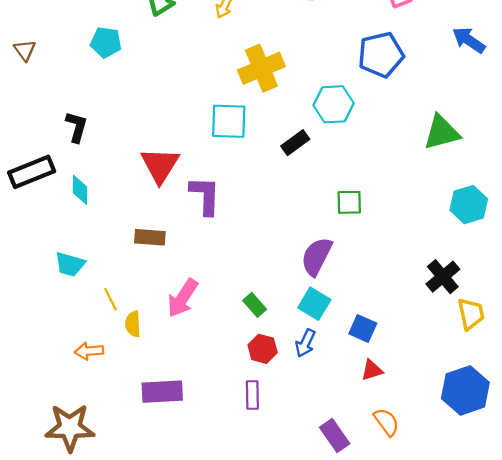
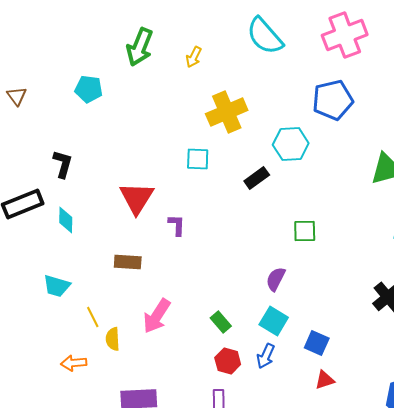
cyan square: (229, 121) -> (198, 159), size x0.7
purple L-shape: (205, 196) -> (177, 225), size x0.6
purple semicircle: (317, 256) -> (276, 279), size x0.7

